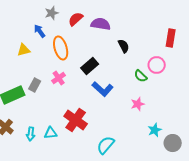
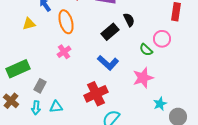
black rectangle: (90, 66) -> (110, 32), moved
gray rectangle: (35, 85) -> (40, 86), moved
pink star: (138, 104) -> (143, 78), size x1.5
red cross: (76, 120) -> (96, 94), moved, turned 30

